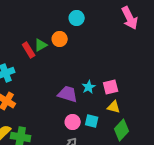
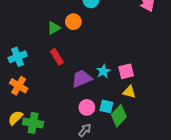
red rectangle: (29, 50) -> (57, 57), moved
purple trapezoid: (68, 94) -> (82, 79), turned -40
green diamond: (122, 130) -> (119, 116), moved

